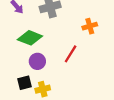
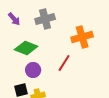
orange cross: (90, 26) -> (82, 37), size x1.5

